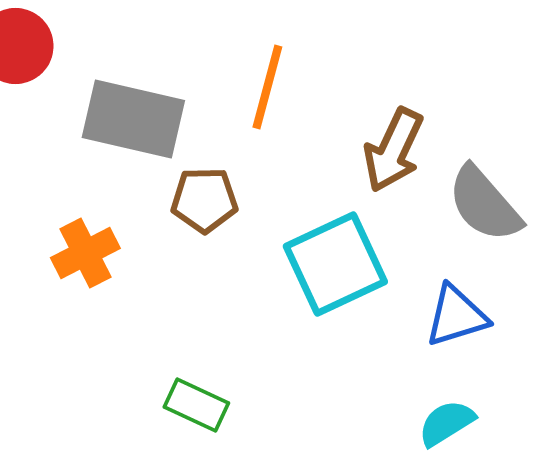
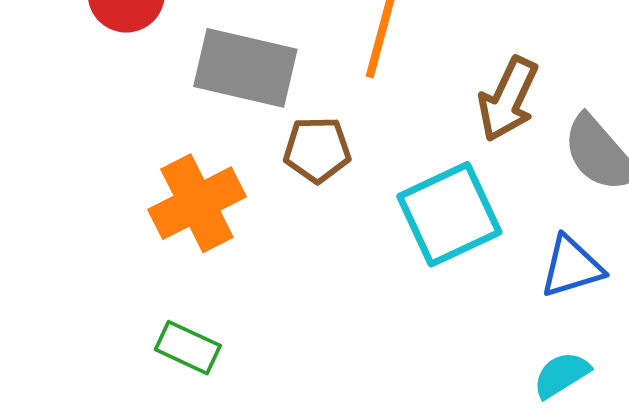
orange cross: (85, 253) -> (197, 203), size x1.4
green rectangle: (196, 405) -> (188, 348), moved

